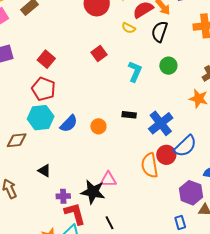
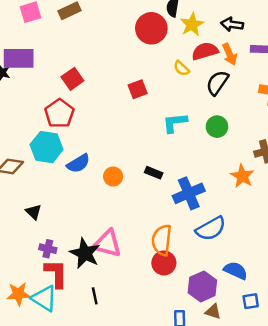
cyan L-shape: (135, 71) -> (175, 123), turned -135
red circle: (166, 155) -> (164, 263), moved
pink triangle: (108, 179) -> (107, 243), size x1.4

